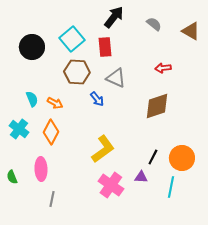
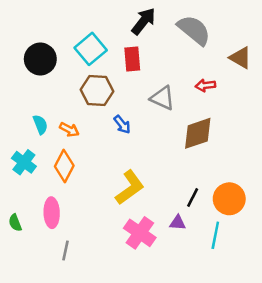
gray semicircle: (154, 24) -> (194, 30), size x1.8
brown triangle: (191, 31) -> (241, 58), moved
gray triangle: (116, 78) -> (162, 98), moved

